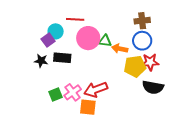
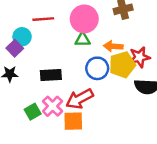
pink circle: (88, 38) -> (84, 19), moved
blue circle: (142, 41) -> (97, 68), moved
orange arrow: (120, 49) -> (113, 46), moved
black rectangle: (62, 58) -> (51, 75), moved

